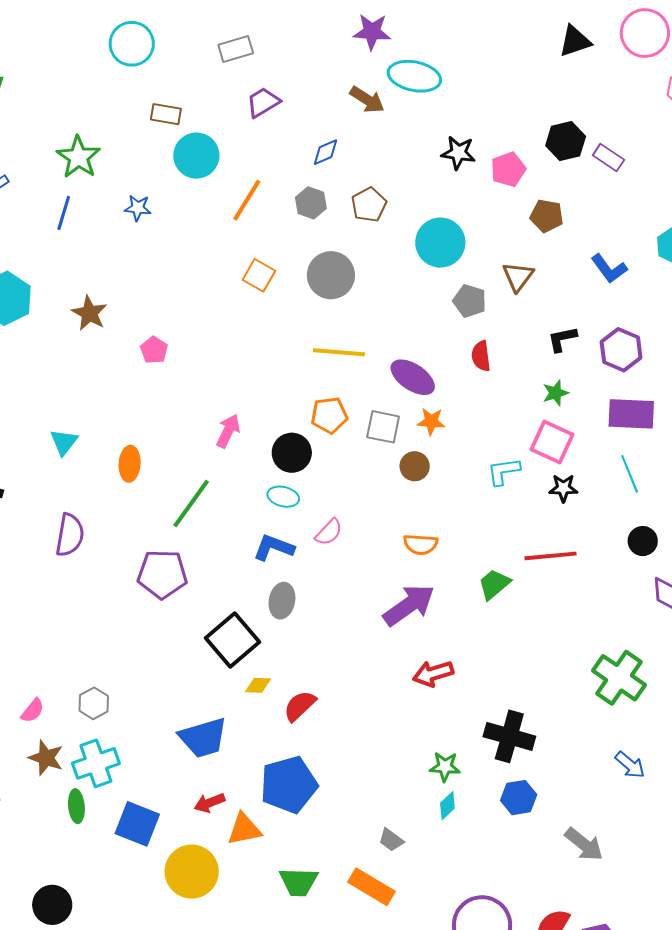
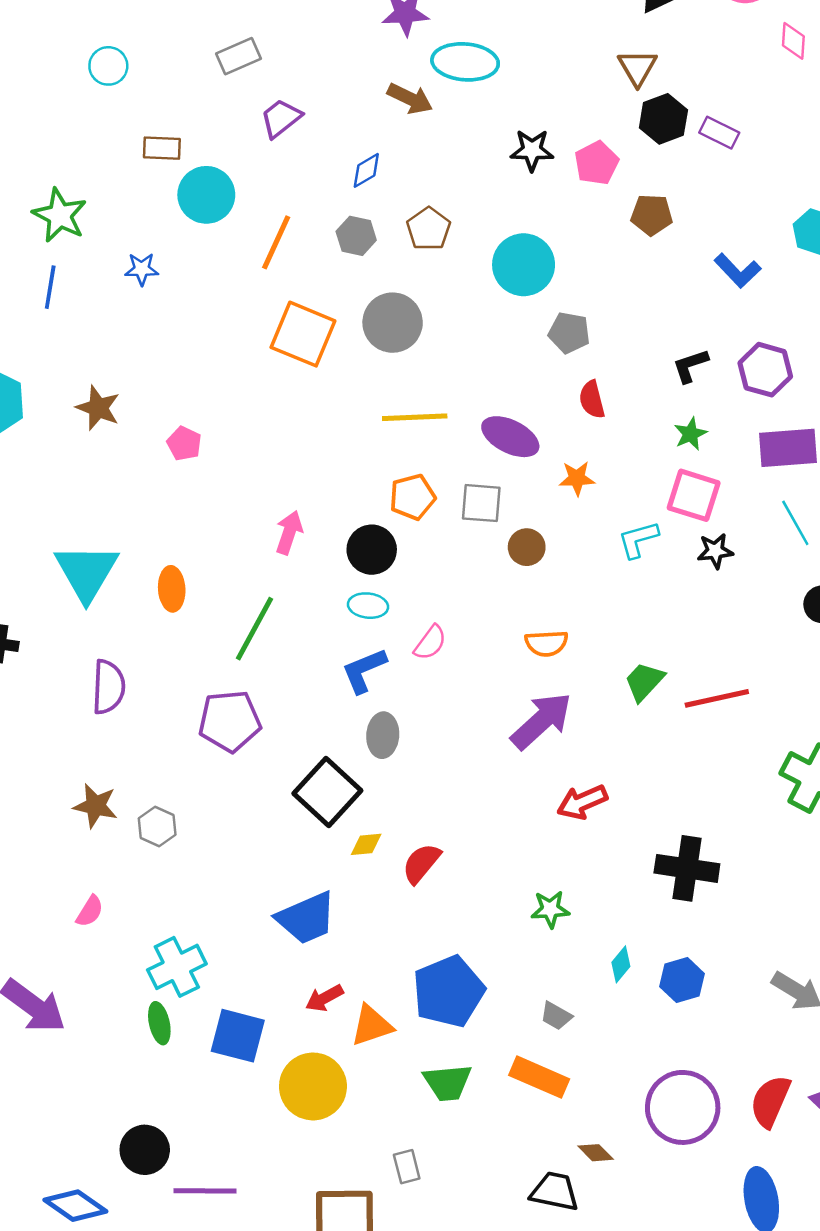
cyan circle: (132, 44) -> (108, 66), size x0.7
orange square: (259, 275) -> (303, 334), size x1.6
brown triangle: (518, 276) -> (637, 67), moved
orange star: (431, 421) -> (577, 478), moved
cyan triangle: (64, 442) -> (86, 572), size x1.8
blue L-shape: (274, 548) -> (364, 670), turned -36
red line: (551, 556) -> (717, 698), moved
gray hexagon: (94, 703) -> (157, 827), moved
brown star: (46, 758) -> (95, 806), moved
green star: (445, 767) -> (550, 909), moved
blue pentagon: (289, 785) -> (449, 991), moved
blue hexagon: (519, 798) -> (682, 980), moved

